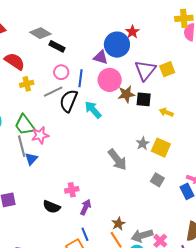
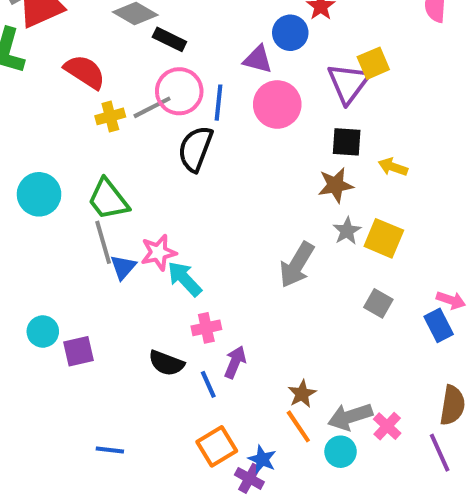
blue circle: (117, 45) -> (290, 33), size x0.7
yellow square: (167, 69) -> (373, 63), moved
pink circle: (61, 72) -> (179, 91), size x1.5
gray line: (53, 92) -> (152, 107), moved
brown star: (126, 94) -> (336, 185), moved
cyan arrow: (93, 110) -> (185, 279), moved
pink star: (40, 135) -> (158, 252), moved
gray arrow: (117, 160) -> (297, 265), turned 70
blue line: (85, 234) -> (208, 384), moved

